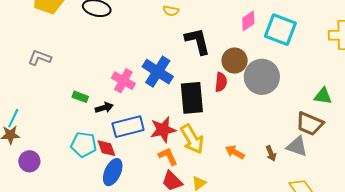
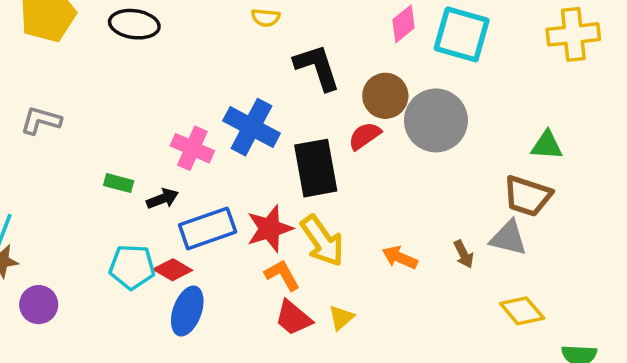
red semicircle: (221, 82) -> (365, 136), turned -126
red diamond: (106, 148) -> (173, 270), turned -35

